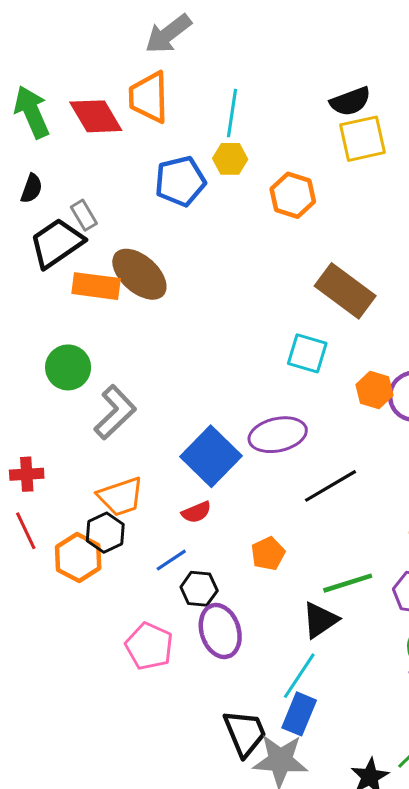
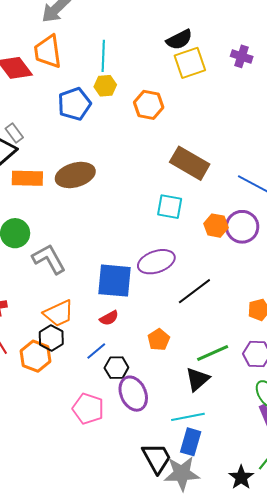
brown ellipse: (139, 274) -> (75, 175), moved, turned -51
gray L-shape: (115, 412) -> (49, 259), turned -69
blue square: (211, 456) -> (115, 281), turned -33
cyan line: (299, 676) -> (188, 417), turned 52

